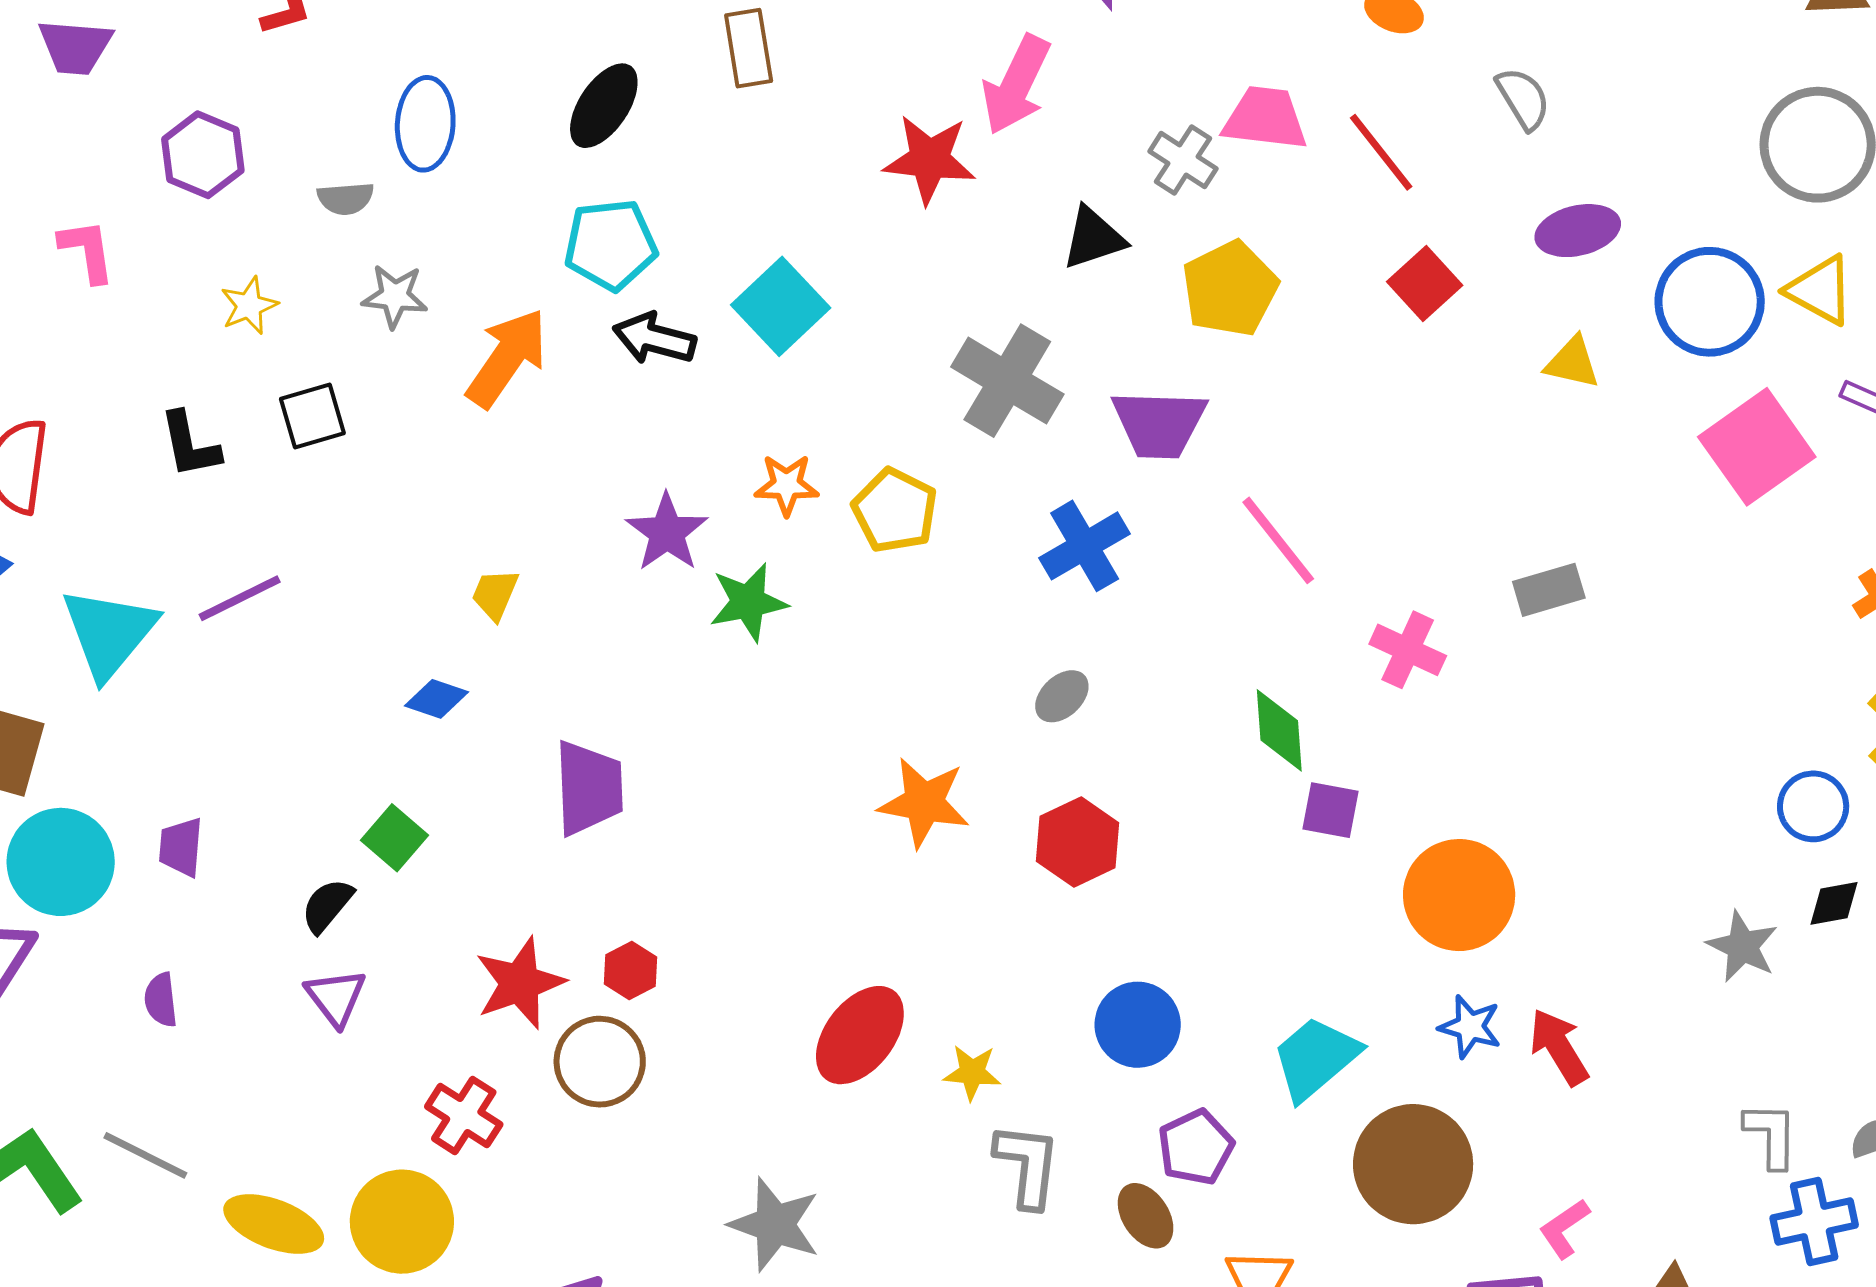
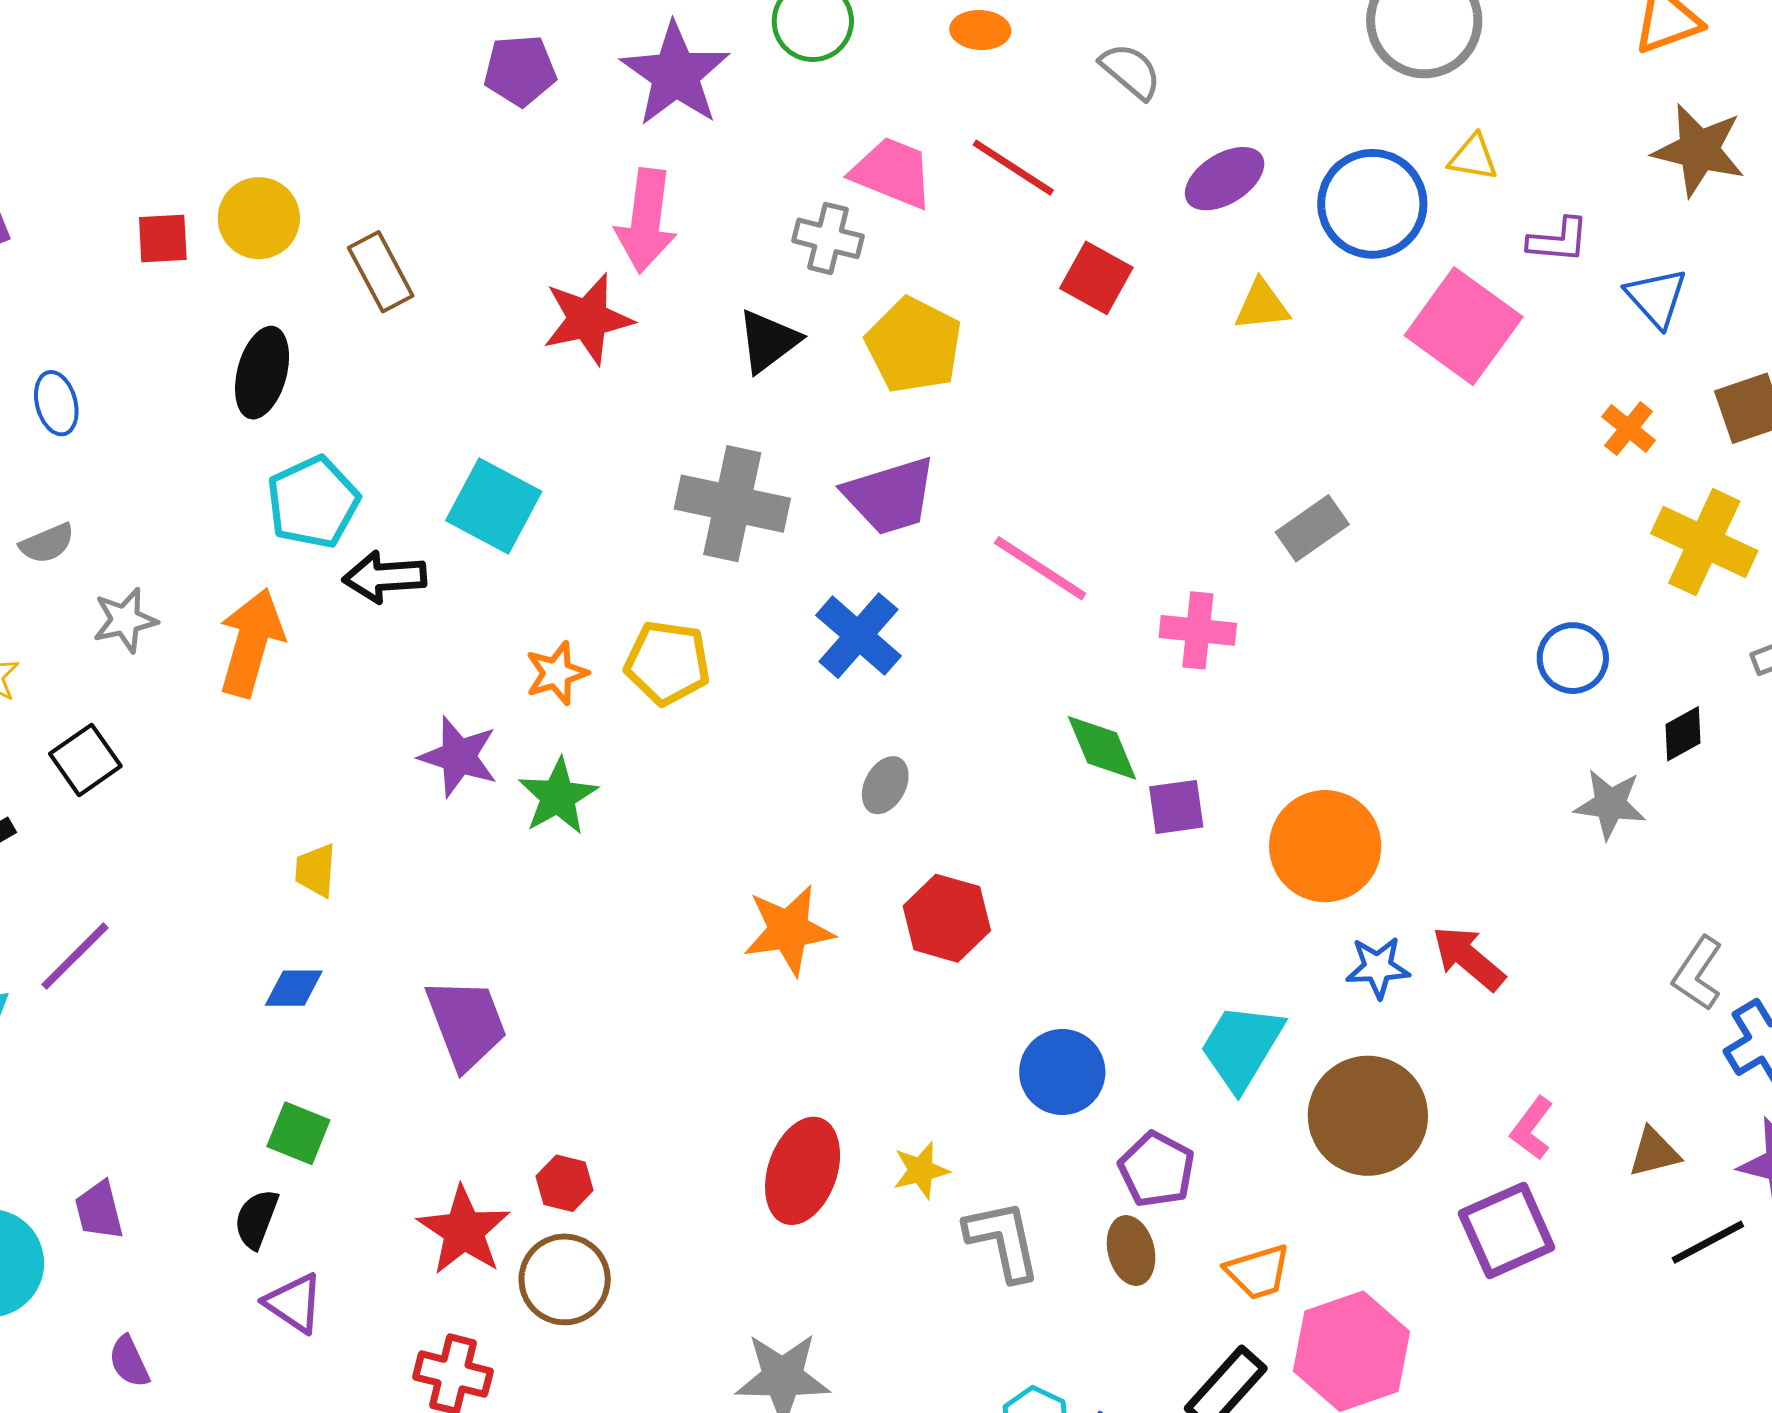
pink trapezoid: (1265, 118) -> (892, 173), turned 34
blue ellipse: (425, 124) -> (56, 403), moved, size x0.7
yellow triangle: (1820, 290) -> (1473, 157), size x0.7
blue circle: (1813, 806) -> (1573, 658), moved
gray L-shape: (1771, 1135) -> (1698, 973), turned -128
brown ellipse: (1146, 1216) -> (1131, 1250), turned 38

